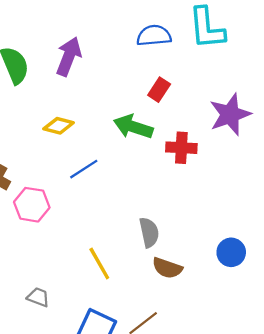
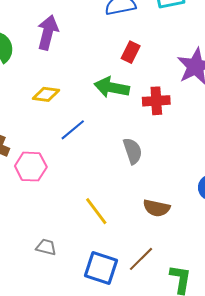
gray semicircle: (149, 232) -> (133, 151), moved

